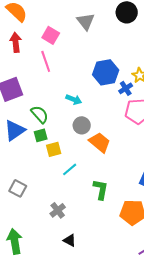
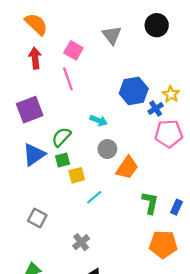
green semicircle: (40, 114) -> (61, 137), turned -96
orange trapezoid: (100, 142) -> (127, 168), turned 85
green L-shape: (101, 189) -> (150, 203), moved

